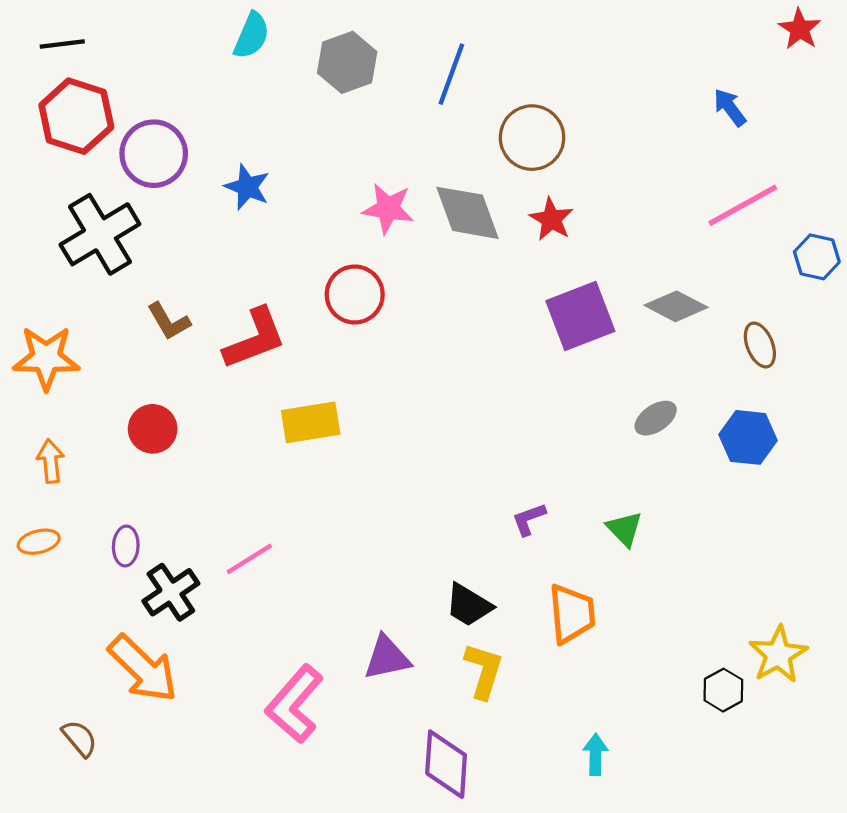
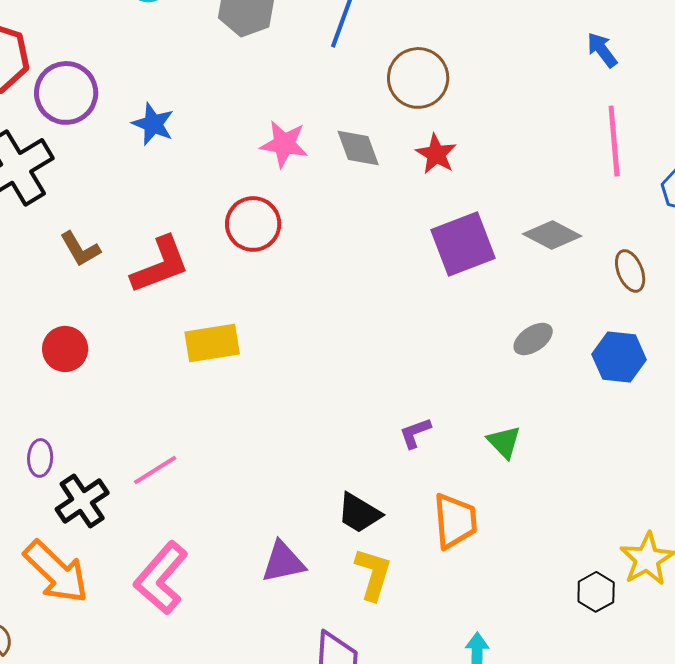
pink line: (743, 205) -> (614, 141), turned -66
gray diamond: (468, 213) -> (358, 148), size x0.7
pink L-shape: (294, 704) -> (161, 578), moved

